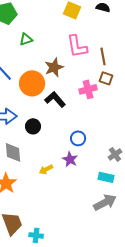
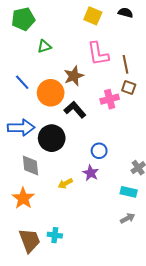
black circle: (33, 126) -> (52, 138), size x1.6
gray arrow: (105, 202) -> (128, 218), size x0.6
cyan cross: (36, 235) -> (55, 235), moved

